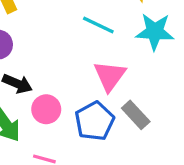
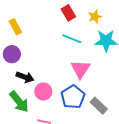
gray rectangle: (136, 115) -> (99, 106), moved

